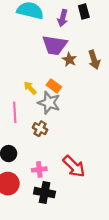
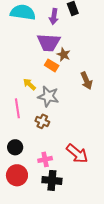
brown arrow: (94, 60) -> (86, 81), moved
orange rectangle: (54, 86) -> (52, 65), moved

